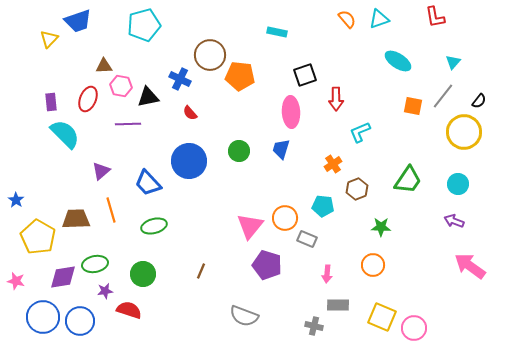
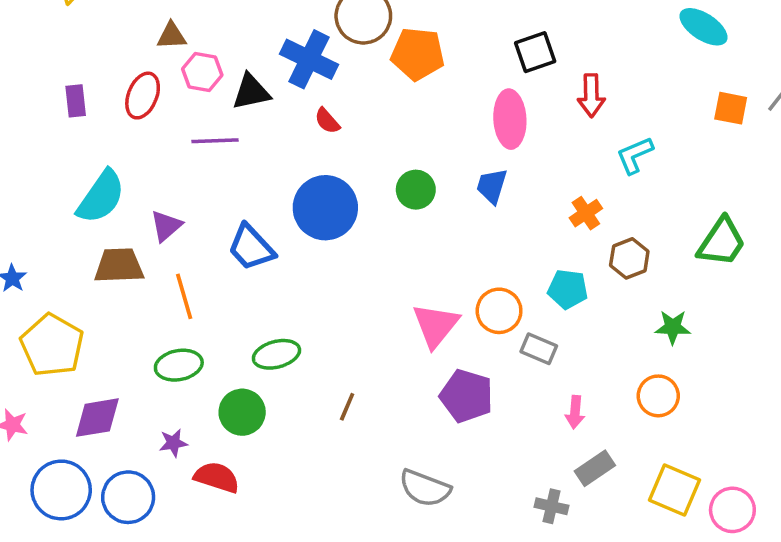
blue cross: (180, 79) -> (309, 59), size x1.4
cyan semicircle: (65, 134) -> (101, 197), moved, turned 80
brown trapezoid: (76, 219) -> (119, 266), moved
green ellipse: (154, 226) -> (276, 354), moved
green ellipse: (95, 264) -> (179, 365), moved
gray rectangle: (338, 305) -> (595, 468), turned -35

